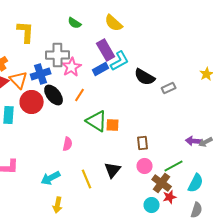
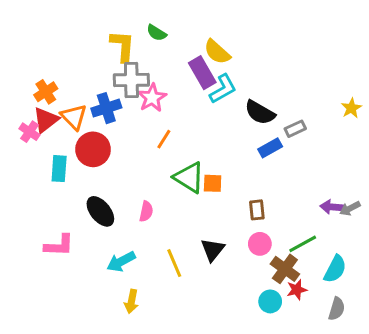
yellow semicircle: (114, 23) -> (217, 52), moved
yellow L-shape: (26, 32) -> (123, 46), moved
blue rectangle: (101, 69) -> (270, 148), moved
black ellipse: (54, 95) -> (100, 211), moved

